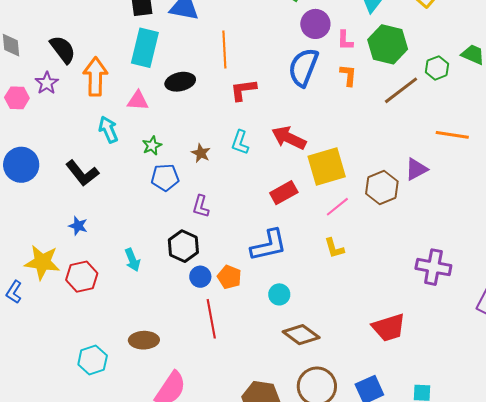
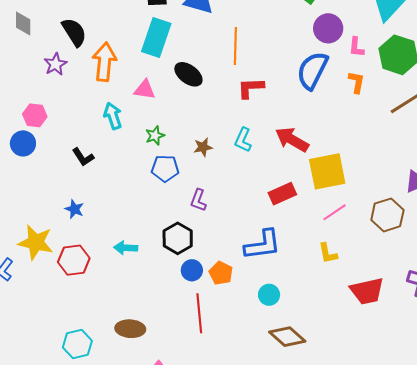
black ellipse: (180, 82) -> (188, 74), turned 44
pink hexagon: (17, 98) -> (35, 115), moved
brown star: (201, 153) -> (203, 147), turned 30
blue circle: (21, 165) -> (23, 143), size x0.7
black L-shape: (82, 173) -> (83, 157), size x0.7
brown hexagon: (382, 188) -> (387, 215), moved
cyan arrow: (132, 260) -> (126, 248), turned 110
red trapezoid: (389, 327) -> (367, 291), moved

